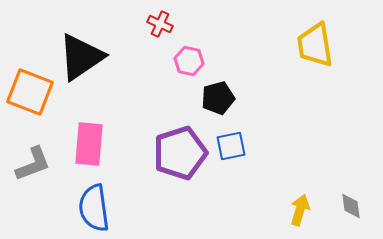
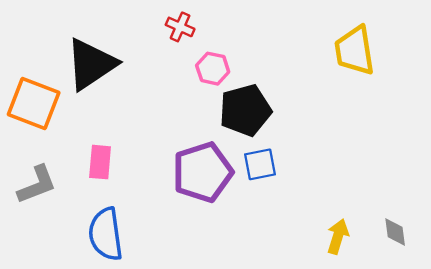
black pentagon: (218, 98) -> (245, 110), size x1.4
pink rectangle: (89, 144) -> (100, 162), size x0.7

